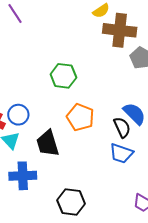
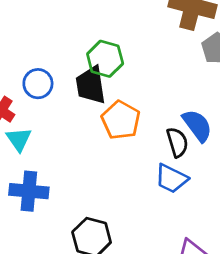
blue circle: (18, 115) -> (38, 84), moved
black trapezoid: (48, 143) -> (91, 85), moved

